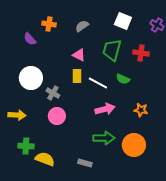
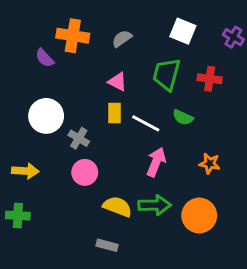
orange cross: (49, 24) -> (73, 36), size x1.5
pink arrow: (105, 109) -> (156, 162), turned -54
green cross: (26, 146) -> (18, 216), moved
yellow semicircle: (45, 159) -> (117, 207), moved
gray rectangle: (85, 163) -> (107, 245), moved

